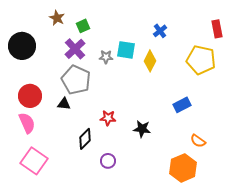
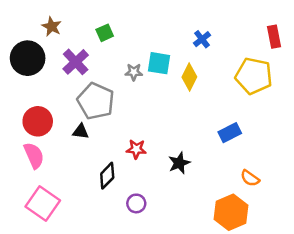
brown star: (57, 18) -> (52, 27), moved
purple cross: (75, 49) -> (76, 62), moved
black star: (142, 129) -> (179, 163), turned -30

